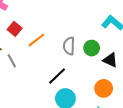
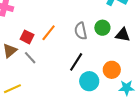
red square: (15, 29) -> (27, 37), moved
orange circle: (104, 88) -> (112, 70), moved

